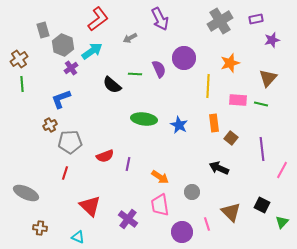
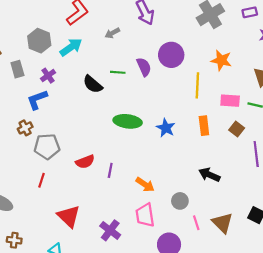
gray rectangle: (43, 30) -> (17, 69), moved
orange star: (230, 63) -> (221, 60), turned 30
purple cross: (71, 68) -> (48, 76), moved
brown square: (231, 138) -> (237, 129), moved
pink line: (207, 224) -> (196, 223), moved

